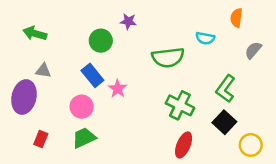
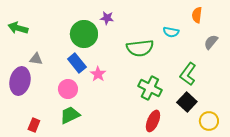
green arrow: (35, 33) -> (18, 28), moved
green circle: (101, 41) -> (84, 34), size x1.4
red rectangle: (41, 139) -> (34, 125), moved

